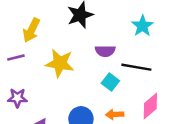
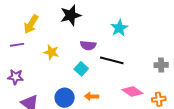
yellow star: (60, 63) -> (51, 52), size x0.7
cyan square: (110, 82) -> (81, 69), moved
pink diamond: (150, 106) -> (132, 91), moved, turned 70

